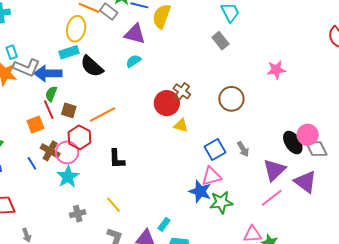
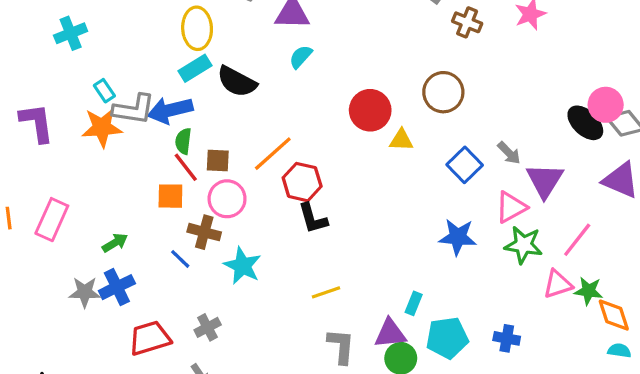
brown cross: (182, 91) -> (467, 22), moved
brown circle: (231, 99) -> (443, 92), moved
orange square: (35, 125) -> (170, 196), turned 36
red hexagon: (79, 137) -> (302, 182), moved
pink circle: (67, 152) -> (227, 199), moved
purple triangle: (274, 170) -> (545, 180), moved
pink triangle: (211, 176) -> (511, 207), moved
pink line: (272, 198) -> (577, 240), moved
green star: (221, 202) -> (523, 245), moved, turned 30
yellow line: (114, 205) -> (326, 292), turned -54
gray cross: (78, 214) -> (208, 327), moved

